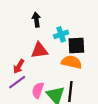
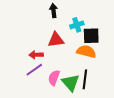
red arrow: (19, 66) -> (36, 55), turned 56

